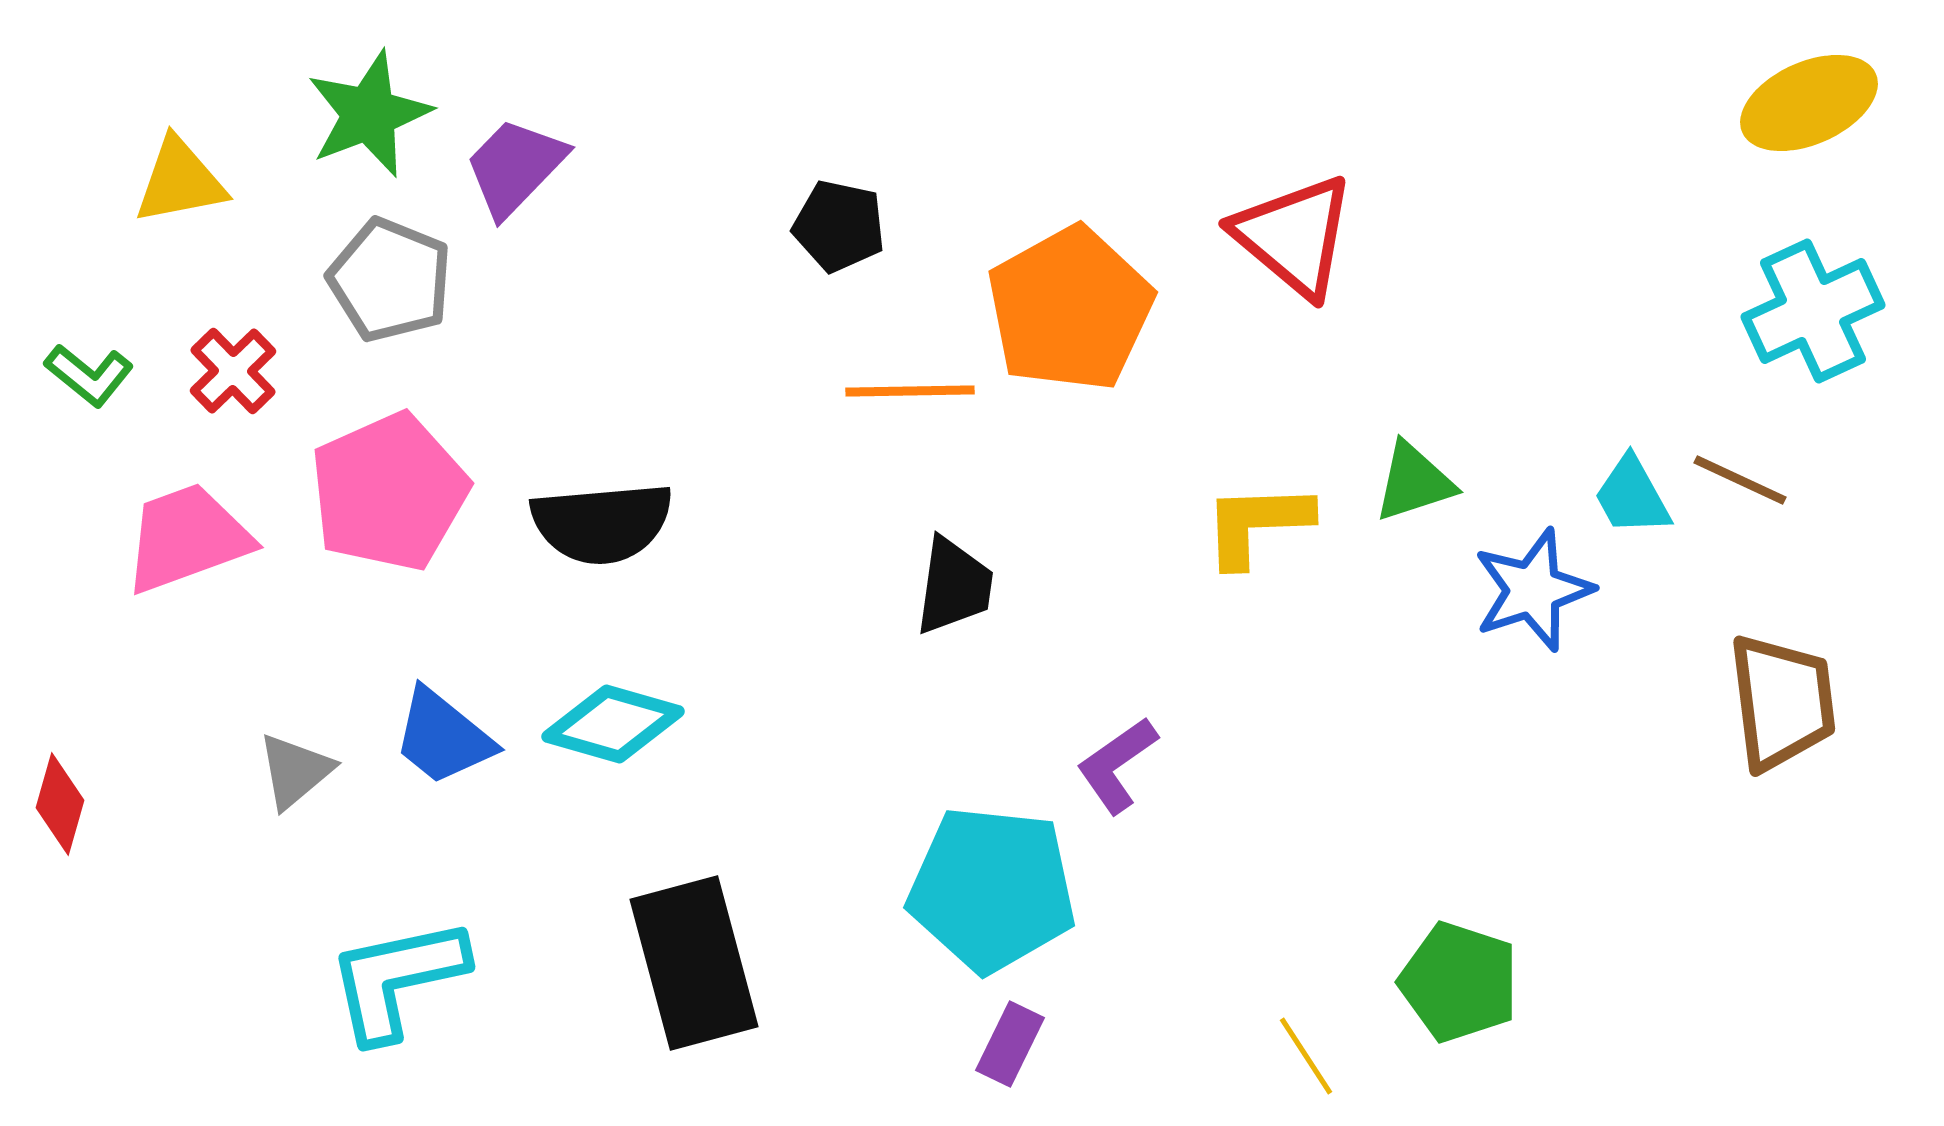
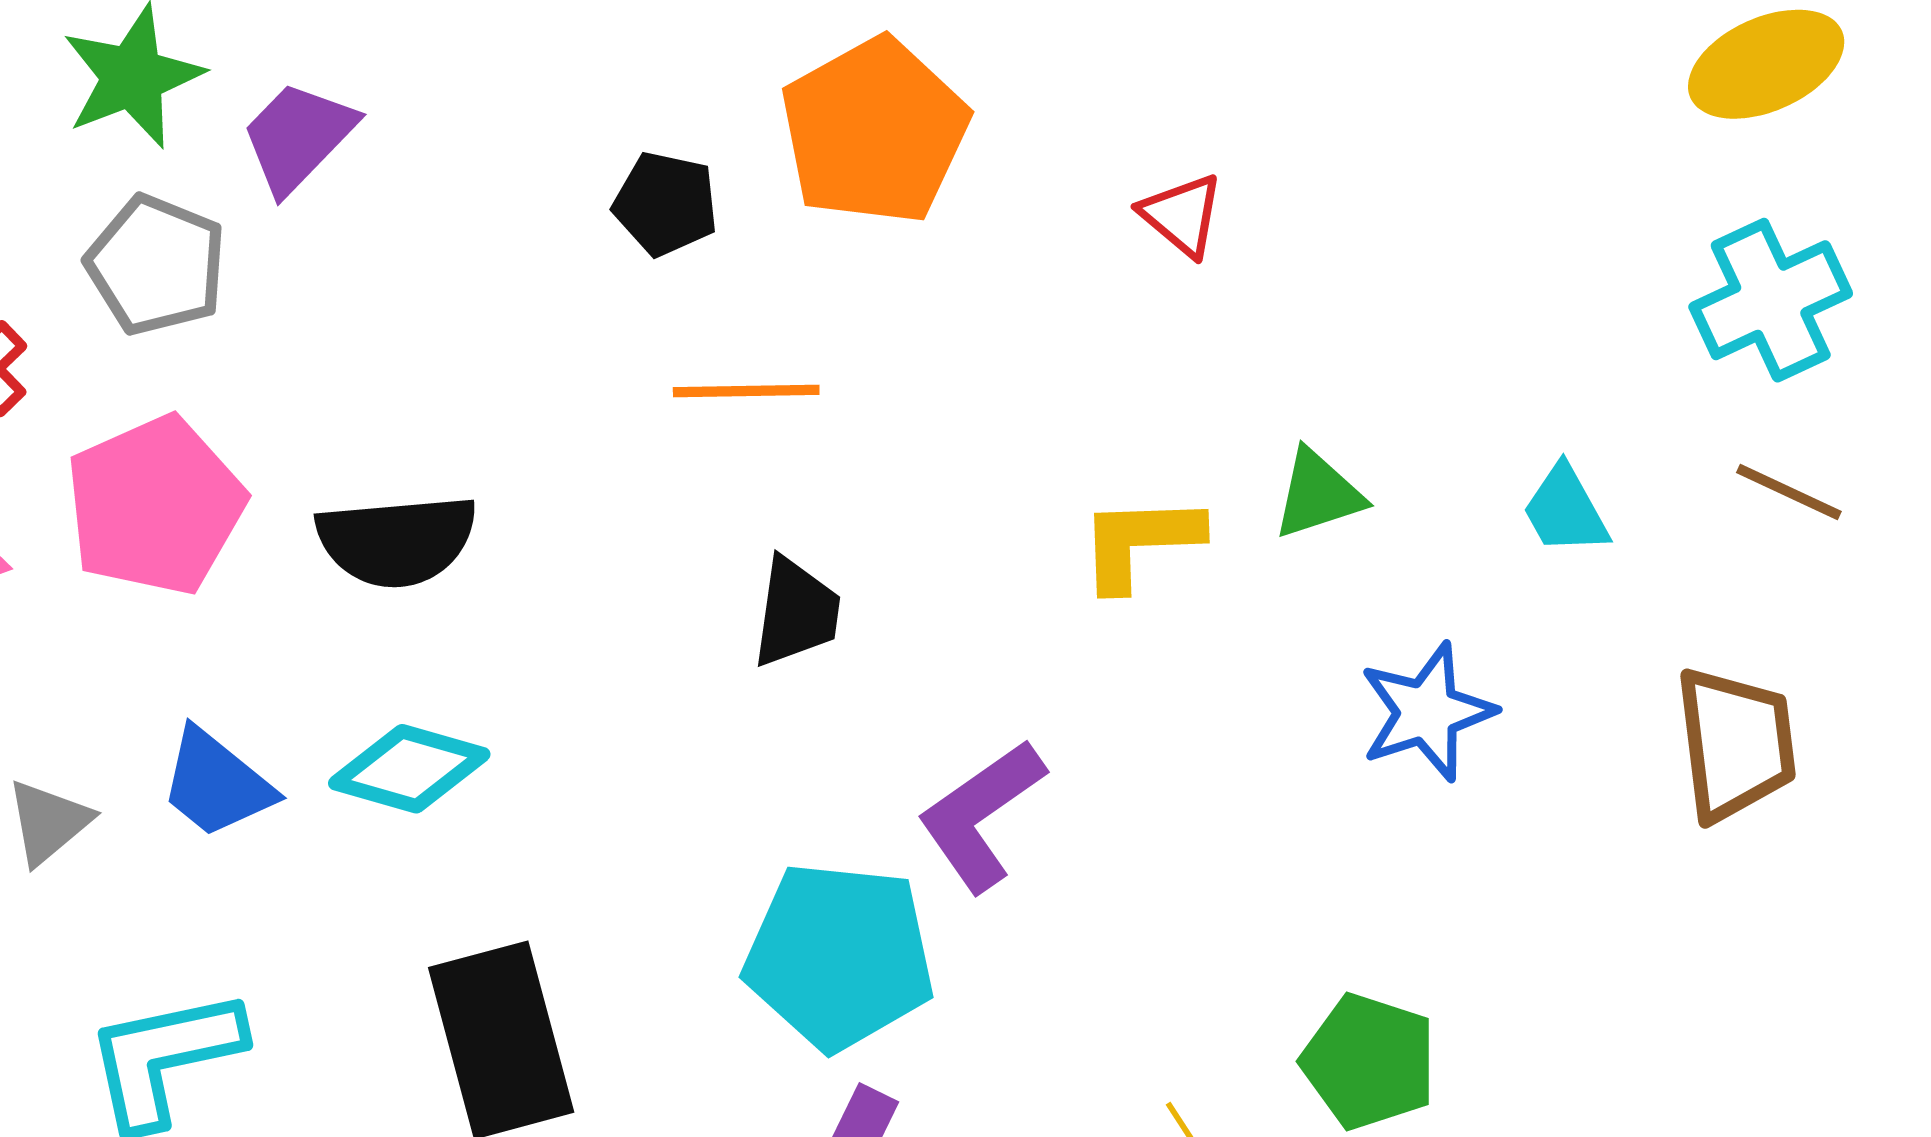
red triangle: (1294, 236) -> (1182, 215), size x0.6
orange pentagon: (1070, 309) -> (874, 131), moved
brown line: (1740, 480) -> (1789, 492), moved
blue star: (1533, 590) -> (1427, 712), moved
purple L-shape: (1117, 765) -> (981, 815), size x1.4

